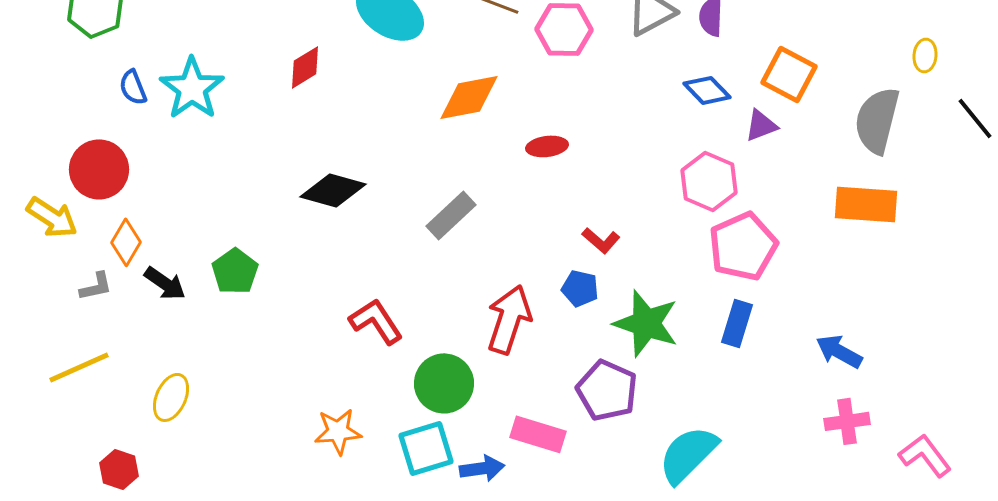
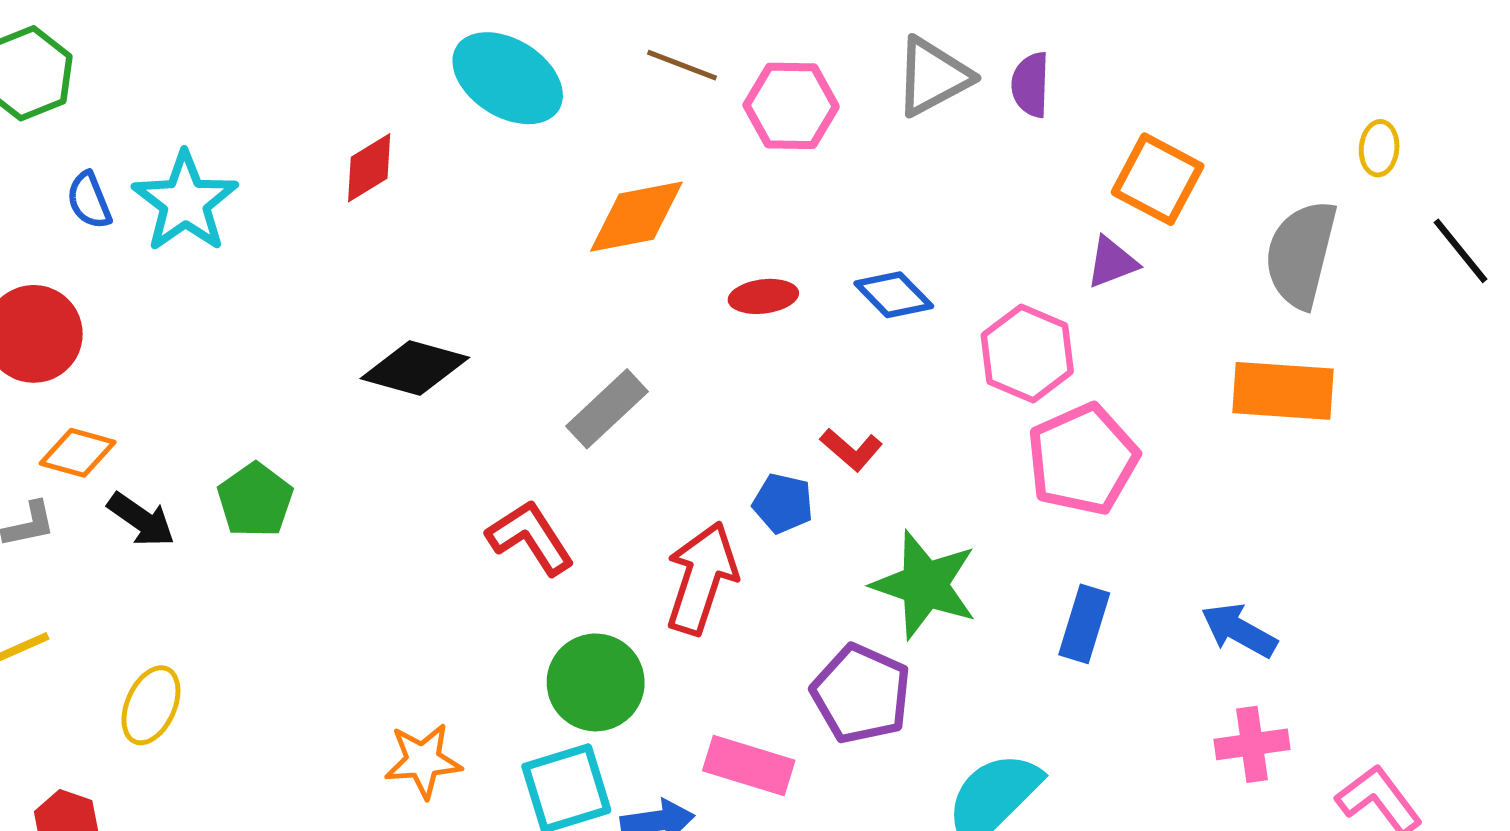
blue diamond: (707, 90) -> (894, 295), moved
orange diamond: (126, 242) -> (78, 453), turned 75
blue pentagon: (580, 288) -> (783, 503), moved
red L-shape: (376, 321) -> (530, 537), moved
blue rectangle: (737, 323) -> (1084, 624), moved

